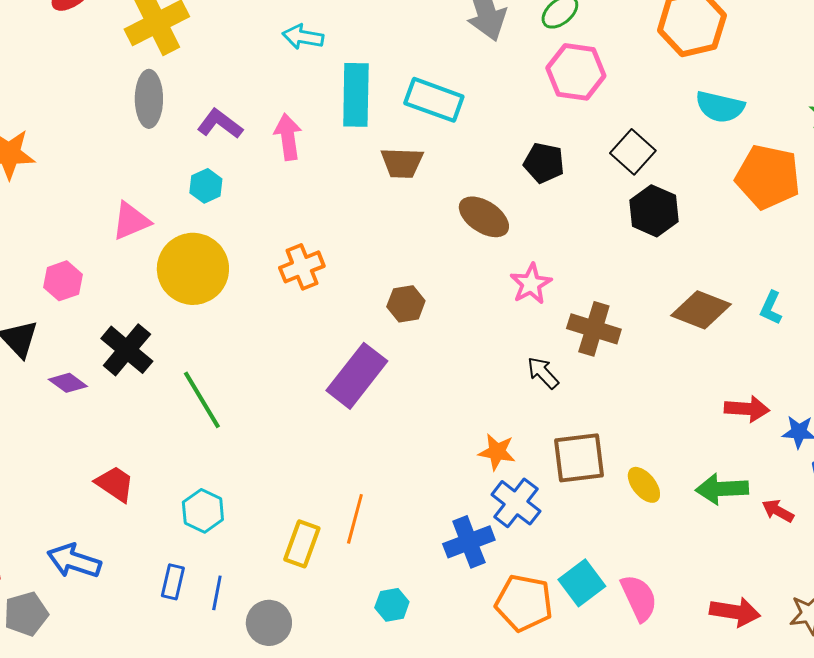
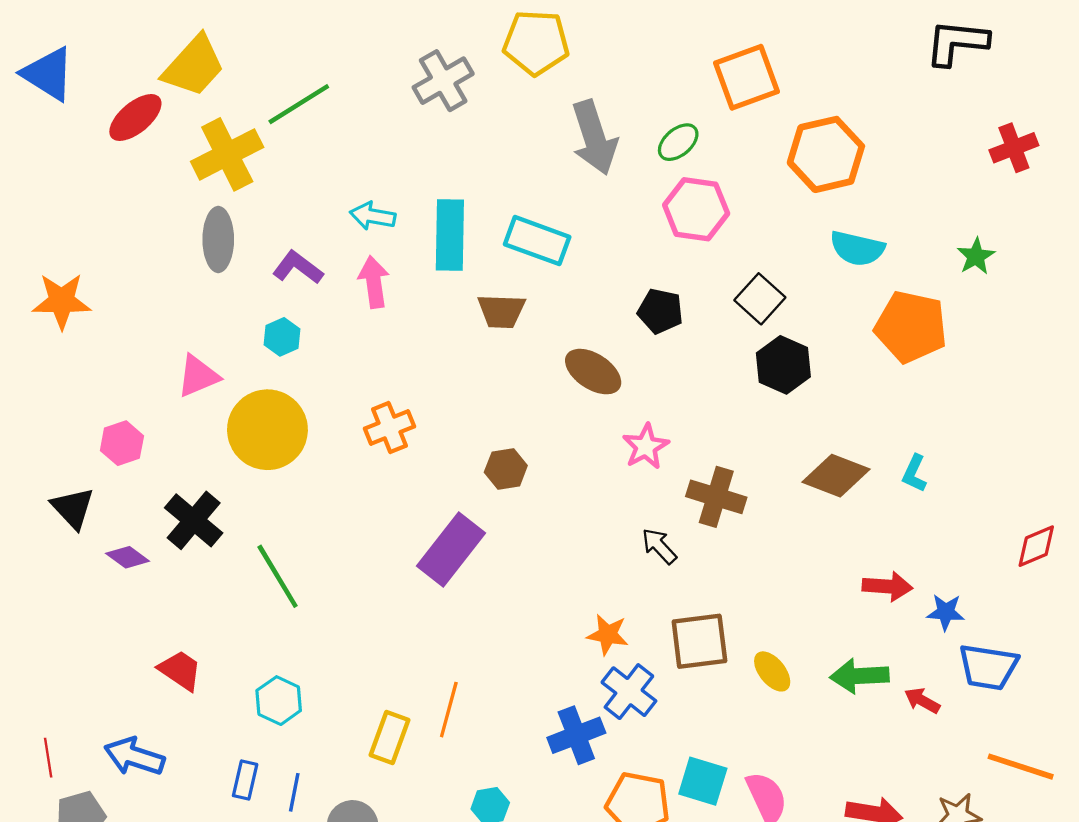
cyan arrow: (303, 37) -> (373, 216), moved
cyan square: (582, 583) -> (703, 781), turned -36

